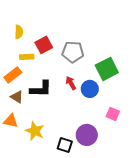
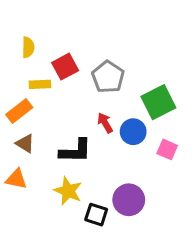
gray pentagon: (73, 52) -> (108, 77), turned 30
black L-shape: (41, 89) -> (75, 151), moved
pink square: (113, 114) -> (167, 149), moved
yellow star: (35, 131) -> (68, 191), moved

